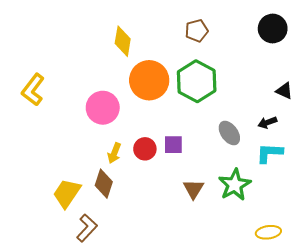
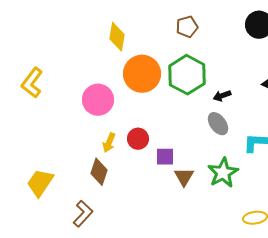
black arrow: (267, 122) -> (222, 96), moved
purple square: (173, 145) -> (165, 157), moved
yellow trapezoid: (67, 193) -> (40, 183), moved

